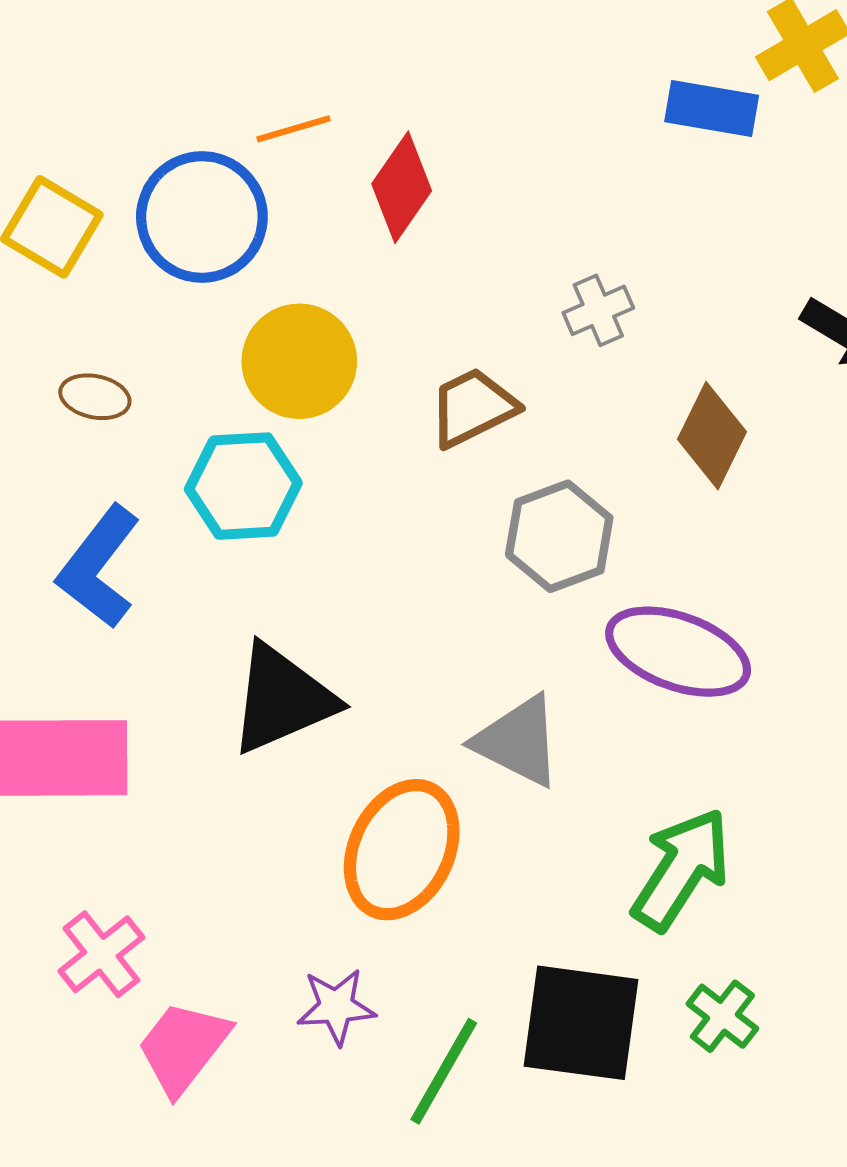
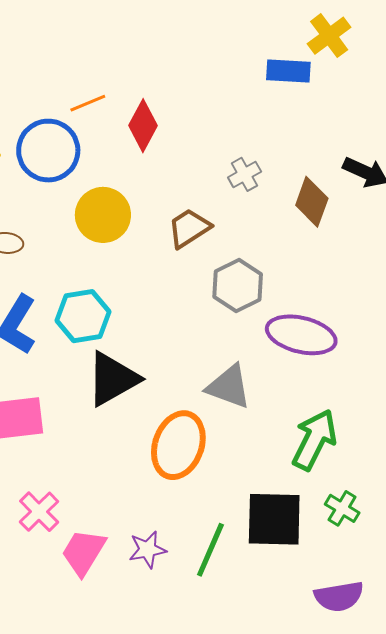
brown diamond: (712, 436) -> (312, 202), moved
cyan hexagon: (243, 486) -> (83, 316), moved
purple star: (336, 1007) -> (147, 549), moved

